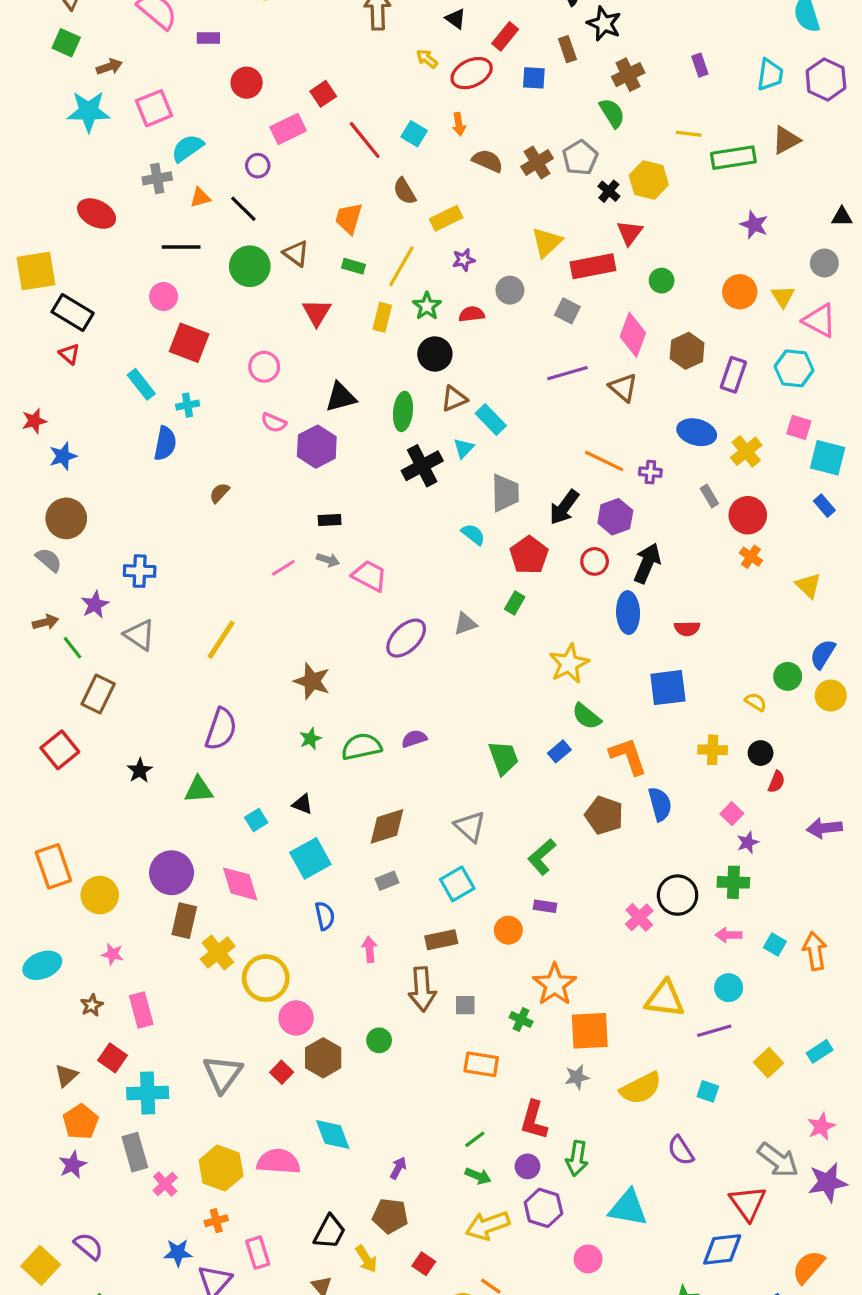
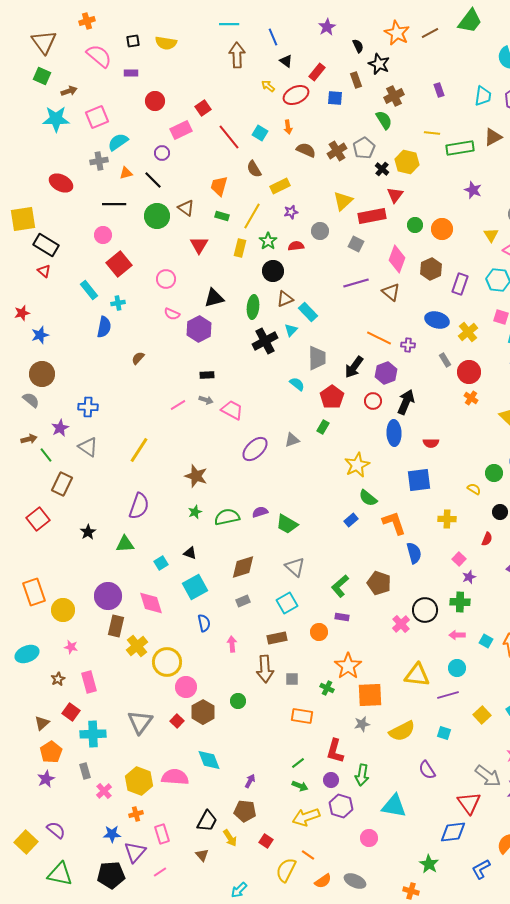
orange circle: (740, 292) -> (442, 229), moved
red square: (189, 343) -> (119, 264), turned 30
black circle: (761, 753) -> (500, 512), moved
green trapezoid: (504, 758) -> (287, 524), moved, turned 140
brown pentagon: (604, 815) -> (379, 583), moved
gray rectangle: (135, 1152) -> (85, 771), size x0.7

